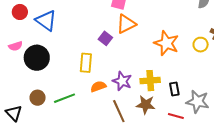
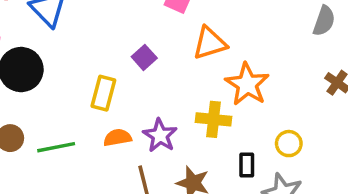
orange triangle: (126, 24) -> (210, 43), moved
yellow circle: (201, 45) -> (289, 144), moved
yellow cross: (150, 81) -> (214, 119), moved

